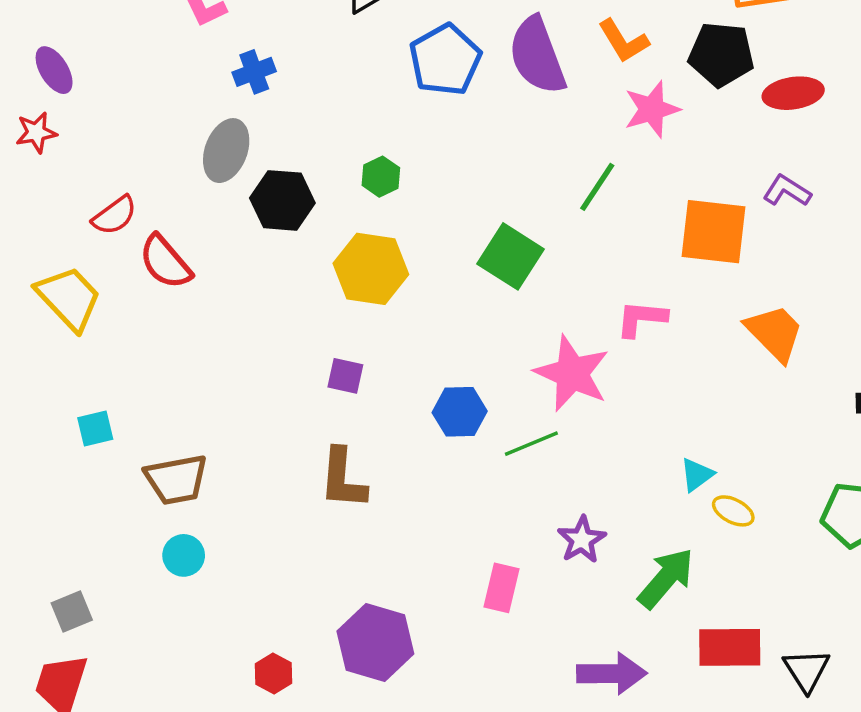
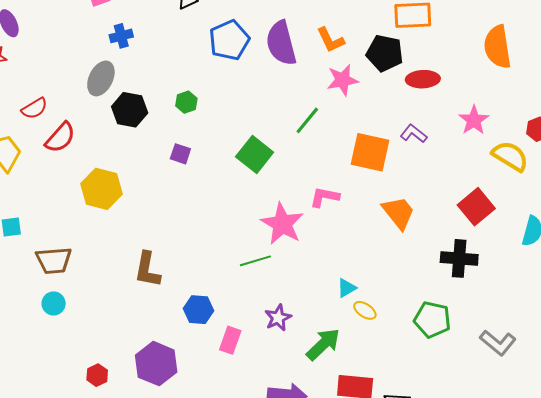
red semicircle: (165, 262) -> (60, 138), turned -104
yellow hexagon: (371, 269) -> (101, 189), moved
purple square: (345, 376) -> (180, 154), moved
blue hexagon: (460, 412) -> (198, 310), moved

